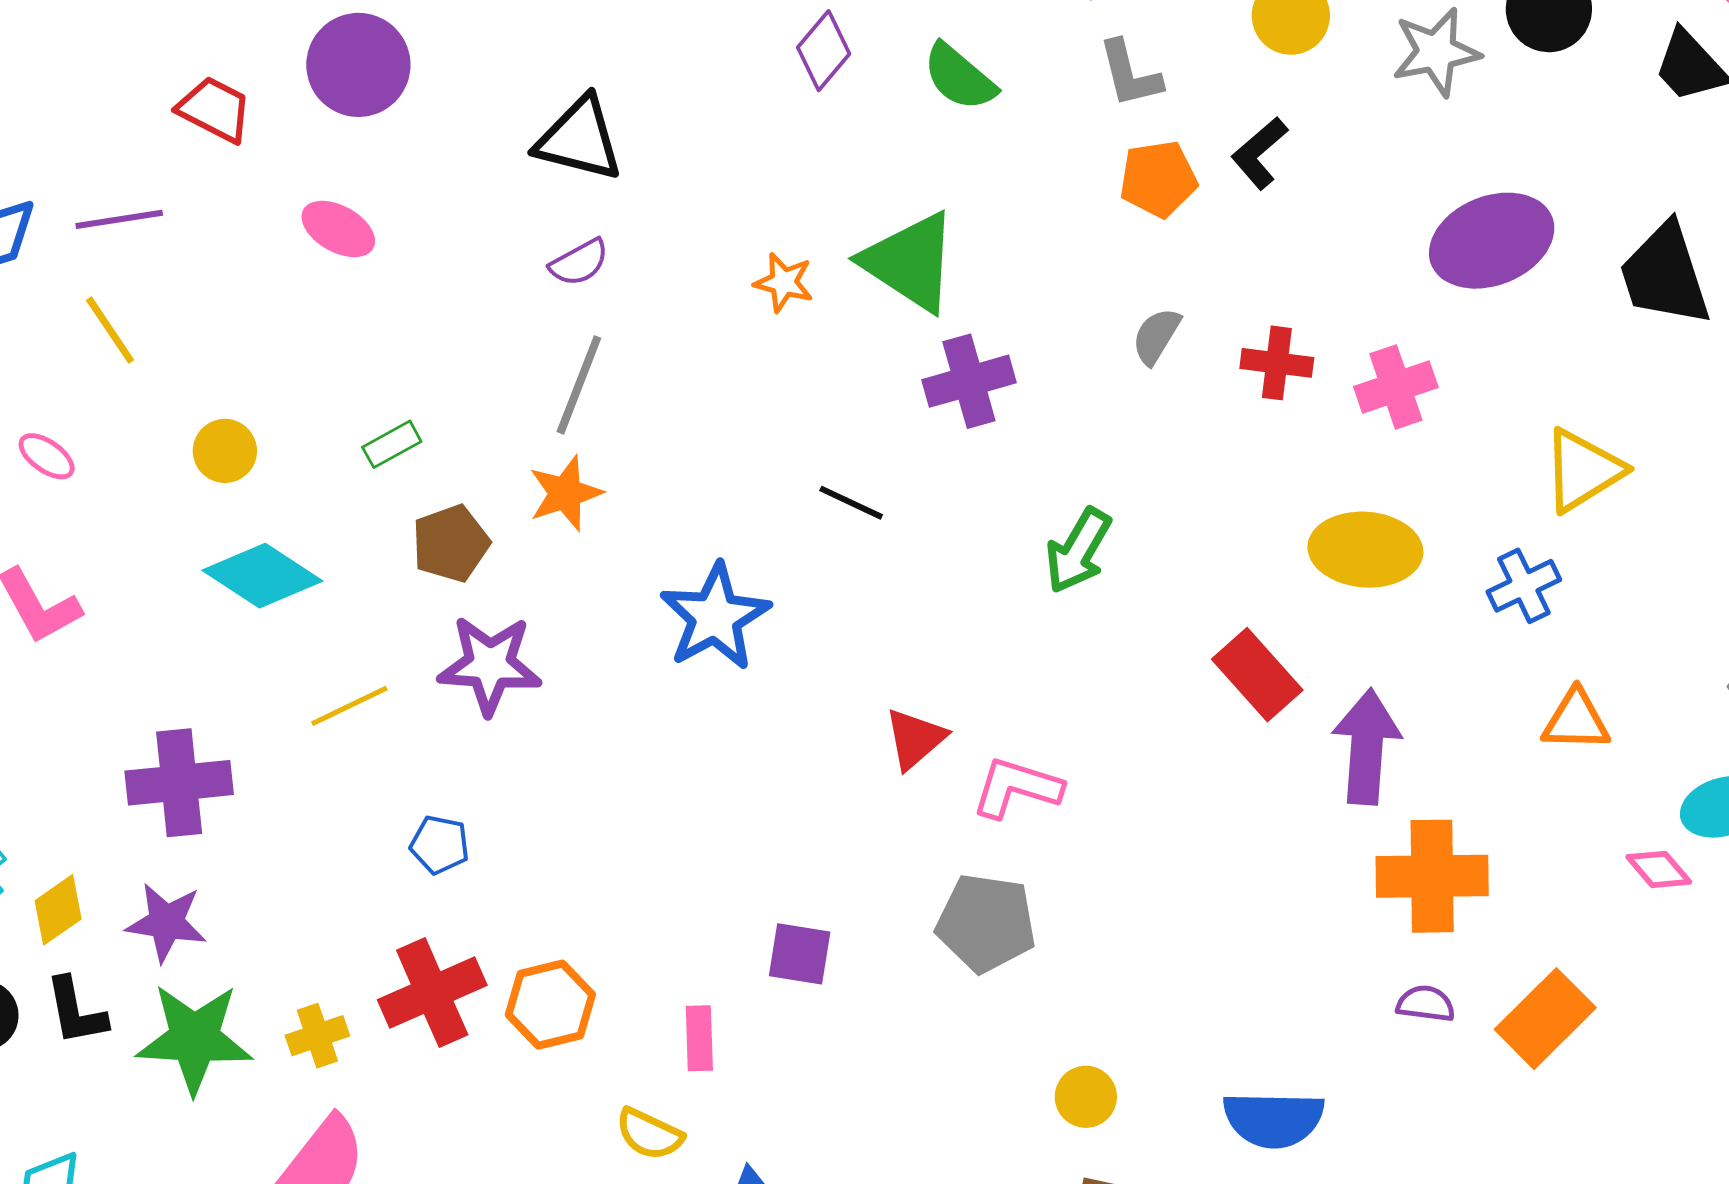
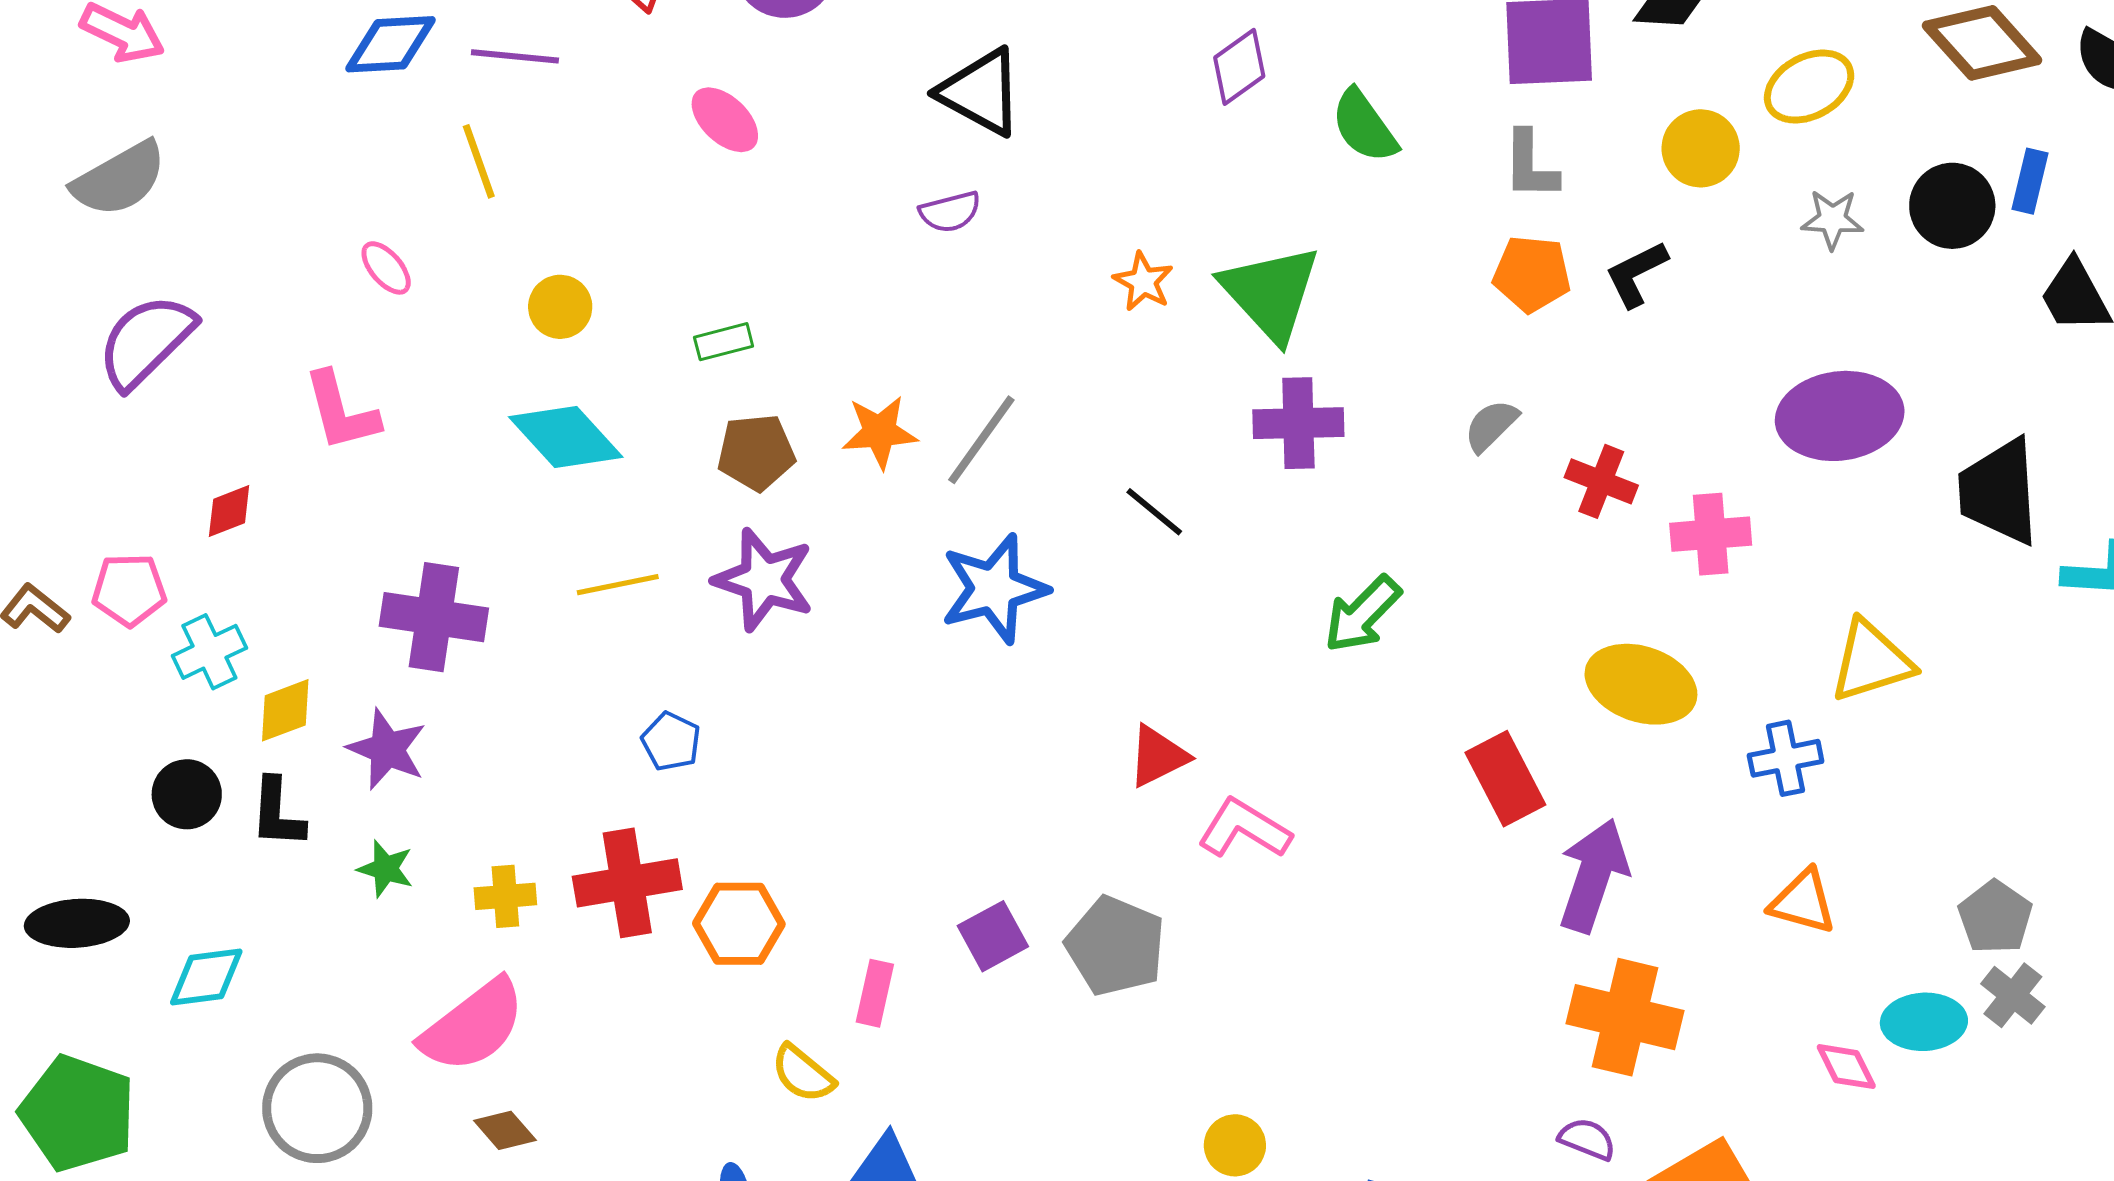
gray star: (1436, 52) -> (1832, 219), size x0.7
gray line: (579, 385) -> (981, 440), moved
gray pentagon: (986, 923) -> (1115, 946), moved
purple square: (800, 954) -> (993, 936), turned 38
green star: (194, 1038) -> (386, 869), size x0.5

